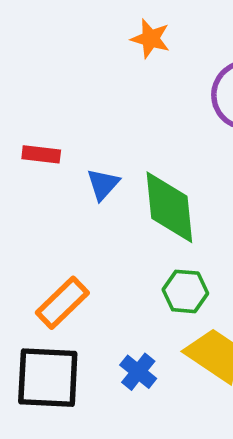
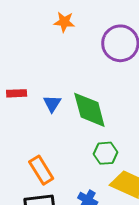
orange rectangle: (62, 303) -> (41, 170), turned -68

